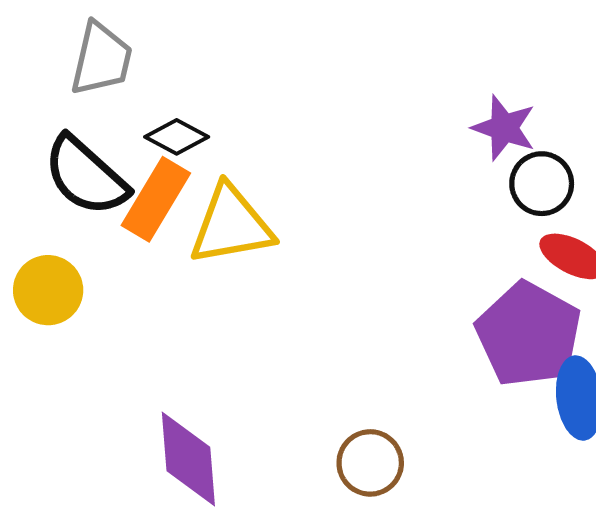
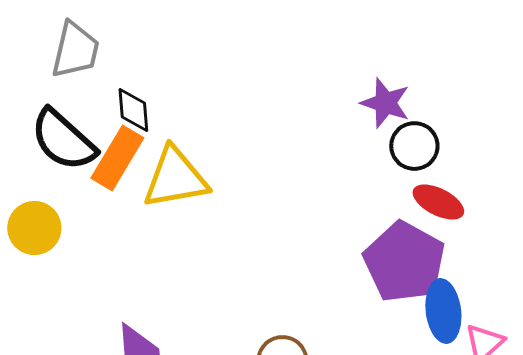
black diamond: (177, 137) -> (133, 110), turned 57

